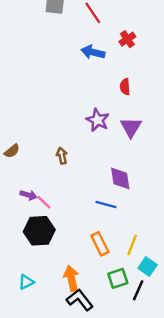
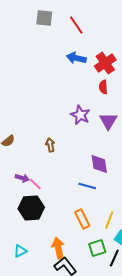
red cross: (127, 39) -> (105, 63), moved, size x1.5

